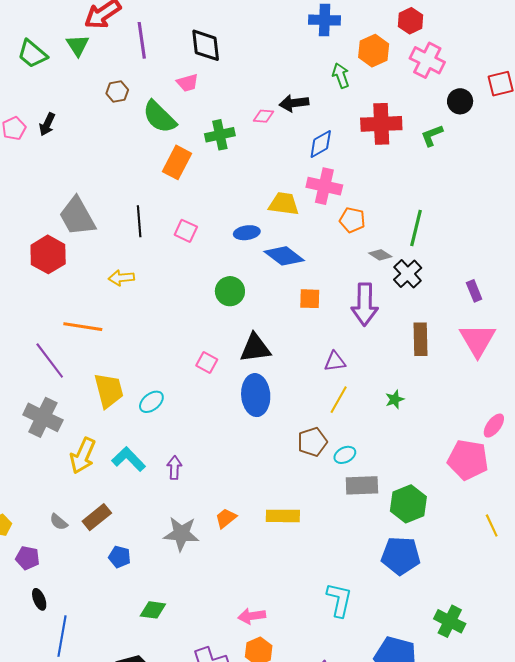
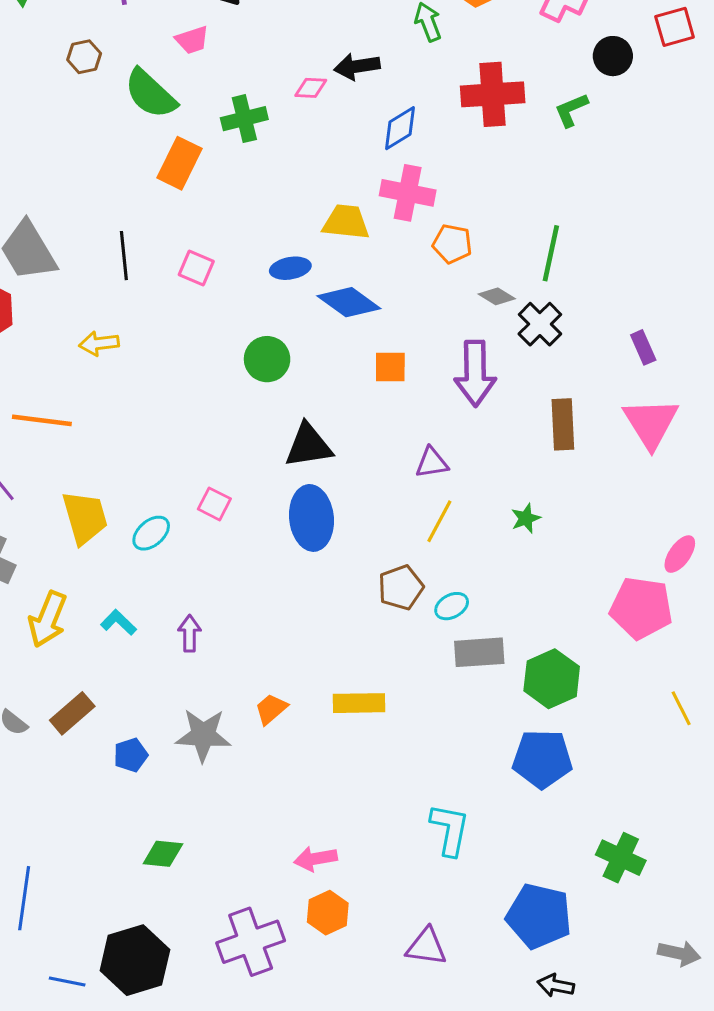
pink square: (207, 363) -> (214, 504), moved
cyan L-shape: (129, 459) -> (119, 622), size x0.7
blue pentagon: (120, 557) -> (131, 755), moved, turned -30

